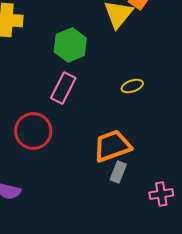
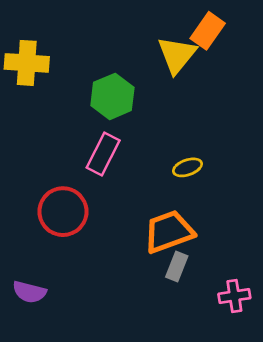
yellow ellipse: (132, 86) -> (187, 167), moved

